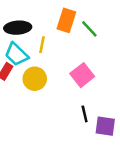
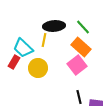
orange rectangle: (66, 20) -> (81, 47), moved, turned -66
black ellipse: (18, 28) -> (54, 26), moved

